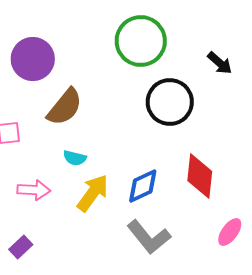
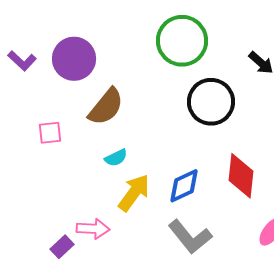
cyan semicircle: (75, 158) -> (116, 158), turned -40
pink arrow: (34, 190) -> (93, 229), moved

